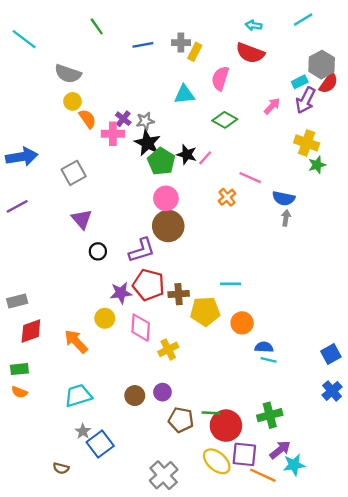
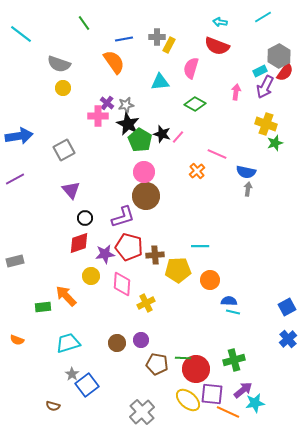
pink arrow: (272, 106) -> (236, 92), turned -35
orange semicircle: (87, 119) -> (114, 62), moved, size x1.4
red diamond: (31, 331) -> (79, 243), moved
green rectangle: (19, 369) -> (43, 307), moved

